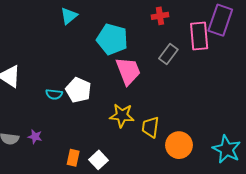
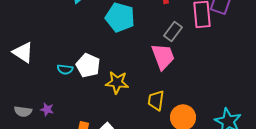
pink trapezoid: (128, 71) -> (163, 56), moved
yellow star: (122, 115) -> (117, 82), moved

